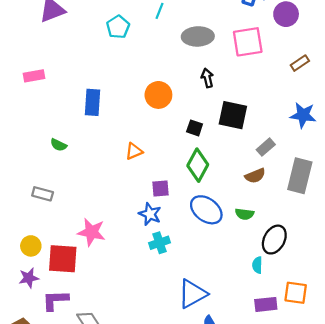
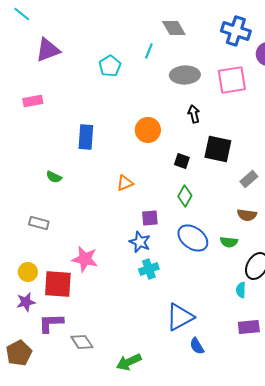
pink rectangle: (34, 76) -> (33, 101), moved
green diamond: (198, 165) -> (185, 196), size x0.7
brown semicircle: (255, 176) -> (247, 215), moved, turned 30

